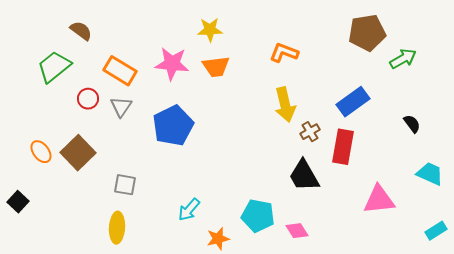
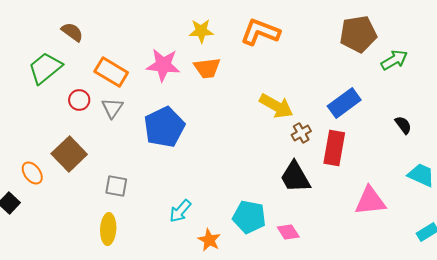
orange L-shape: (284, 53) -> (260, 32), moved, size x1.4
yellow arrow: (285, 105) -> (276, 106), turned -48
orange ellipse: (41, 152) -> (32, 173), moved
orange star: (218, 239) -> (209, 240), turned -30

